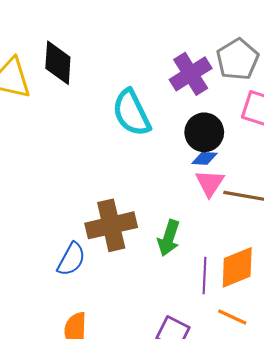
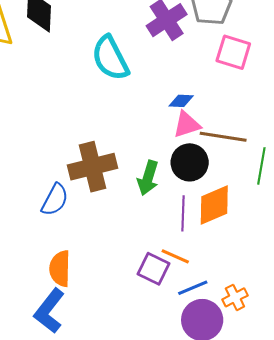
black circle: (204, 132) -> (190, 162), moved
pink triangle: (210, 183) -> (187, 125), turned 40
orange line: (232, 317) -> (175, 256), moved

